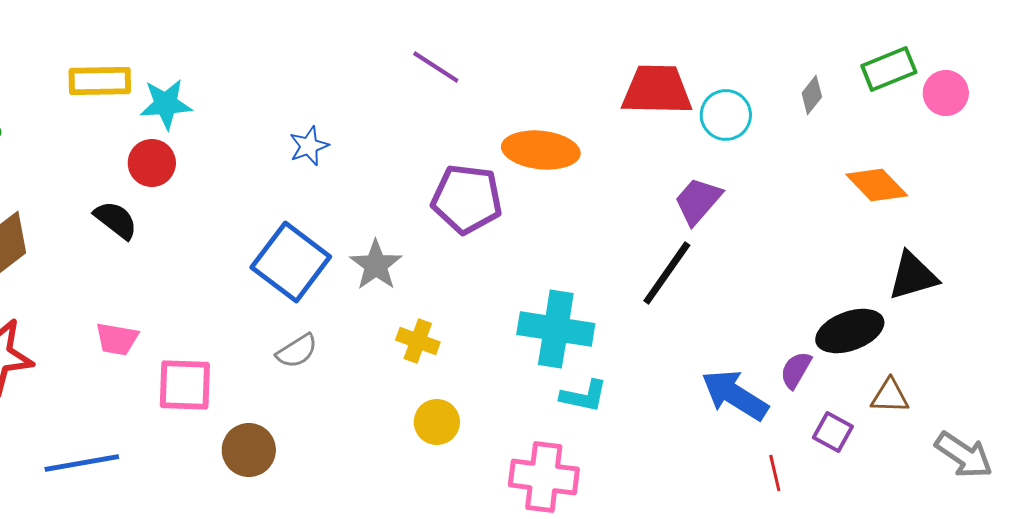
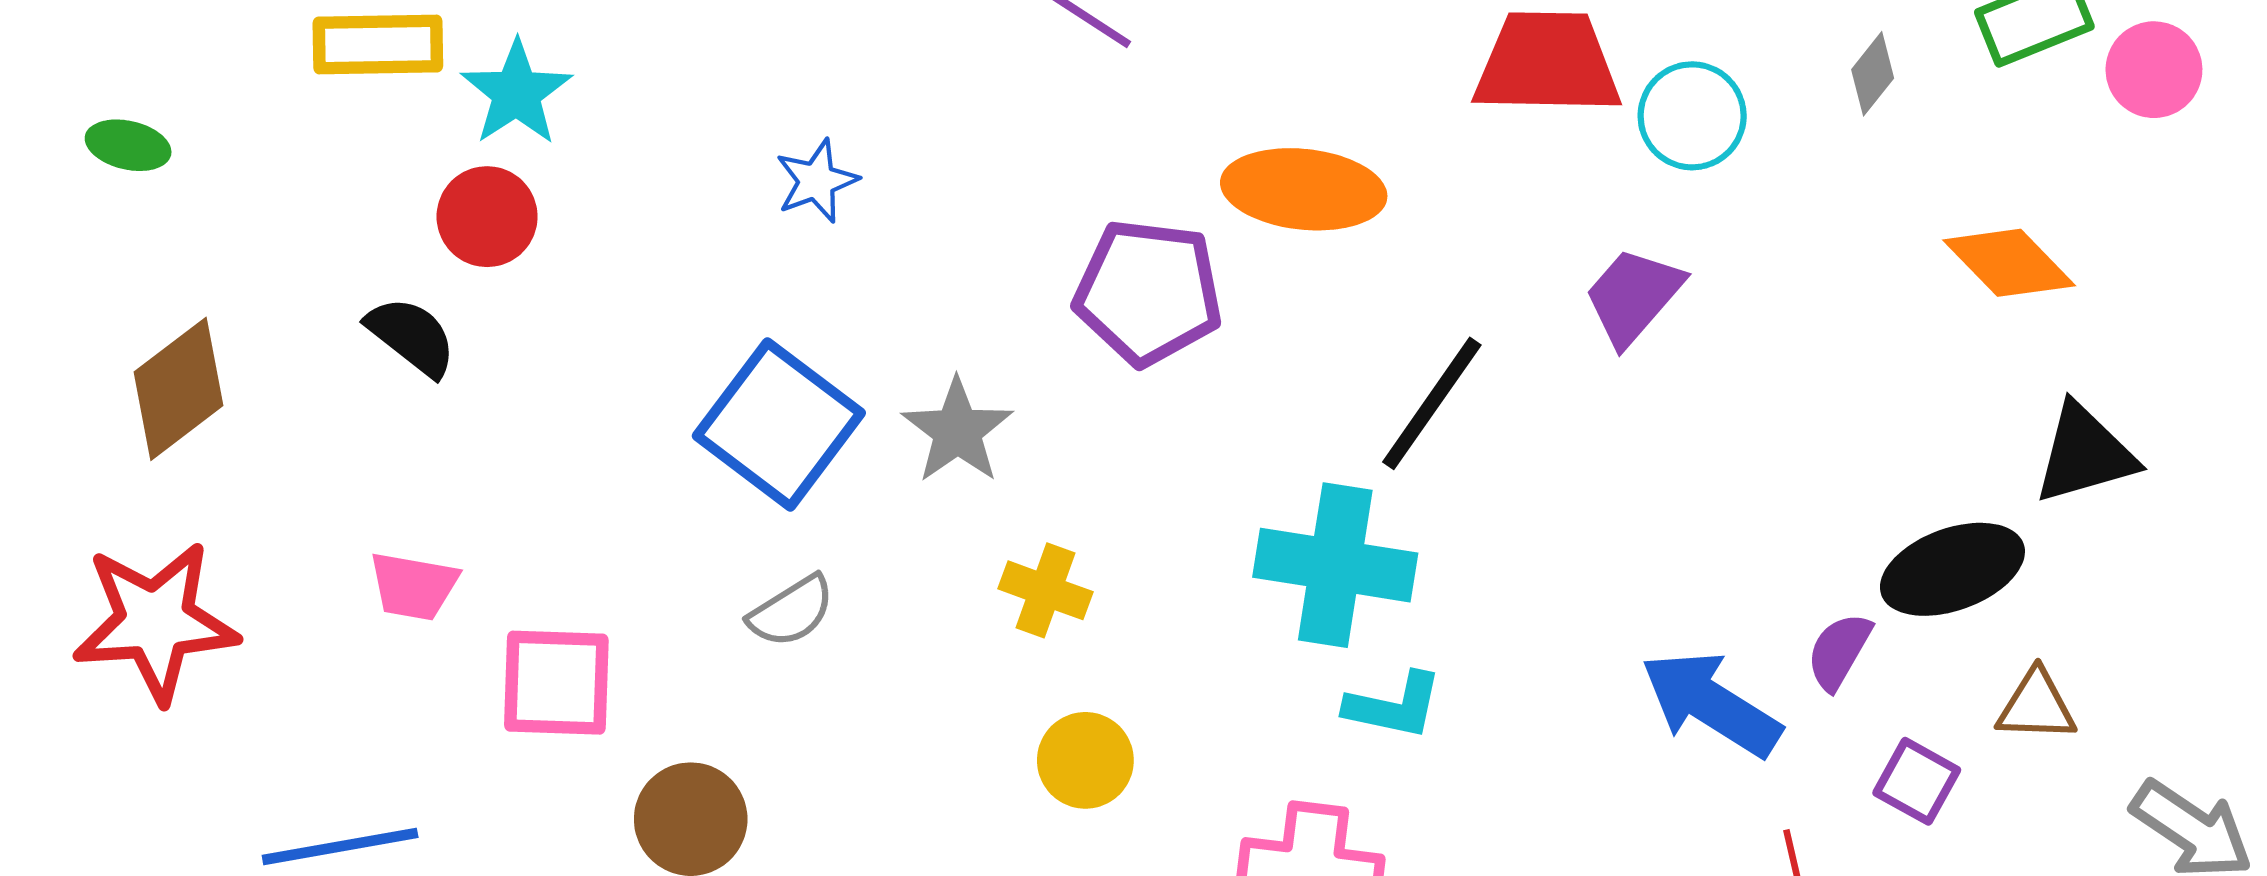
cyan star: (166, 104) -> (516, 93), turned -30
black line: (667, 273) -> (1432, 403), moved

